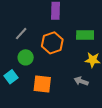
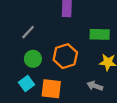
orange hexagon: (52, 43) -> (65, 56), moved
cyan square: (11, 77) -> (27, 83), moved

